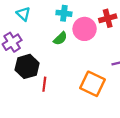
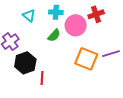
cyan triangle: (23, 14) -> (29, 16), moved
orange square: (93, 84) -> (86, 59), moved

